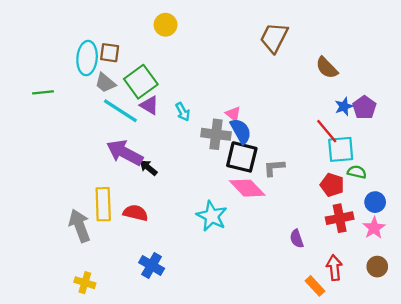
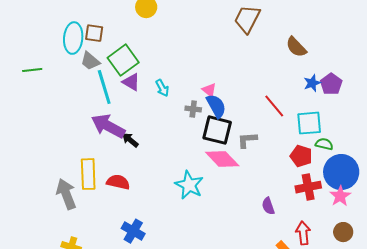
cyan line: (120, 111) -> (104, 87), turned 40
red line: (327, 131) -> (274, 106), moved
gray cross: (216, 134) -> (193, 109), size x0.6
blue circle: (375, 202) -> (341, 172), size x1.8

